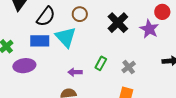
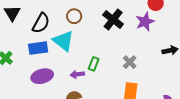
purple star: (149, 29) -> (145, 22), turned 30
green rectangle: (101, 63) -> (94, 64), moved
purple ellipse: (24, 66) -> (42, 76), moved

